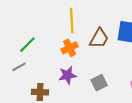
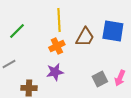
green line: (27, 45) -> (17, 31), moved
gray square: (99, 83) -> (100, 79), moved

